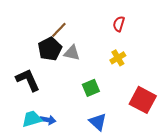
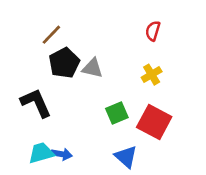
brown line: (59, 30) -> (51, 35), moved
red square: (143, 100) -> (154, 122), moved

